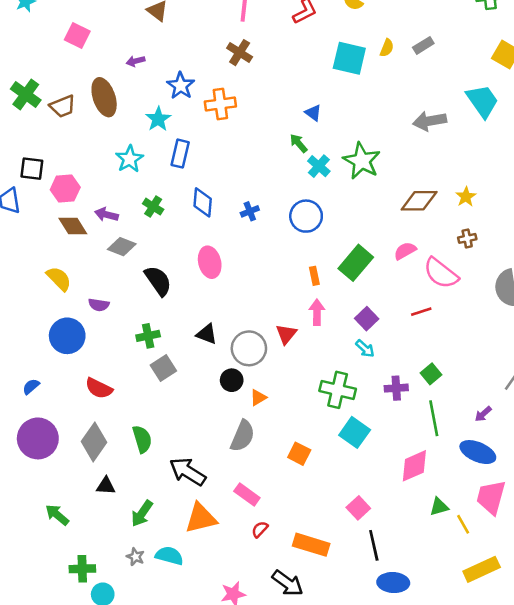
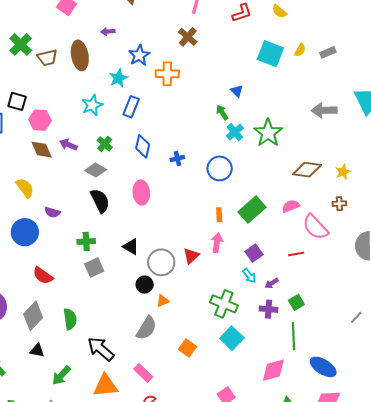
gray diamond: (122, 247) -> (96, 170), moved
purple arrow: (483, 414) -> (272, 283), moved

